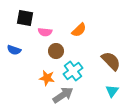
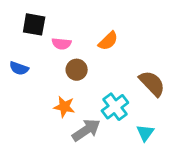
cyan cross: (73, 71) -> (115, 107), moved
cyan triangle: (112, 91) -> (145, 133), moved

